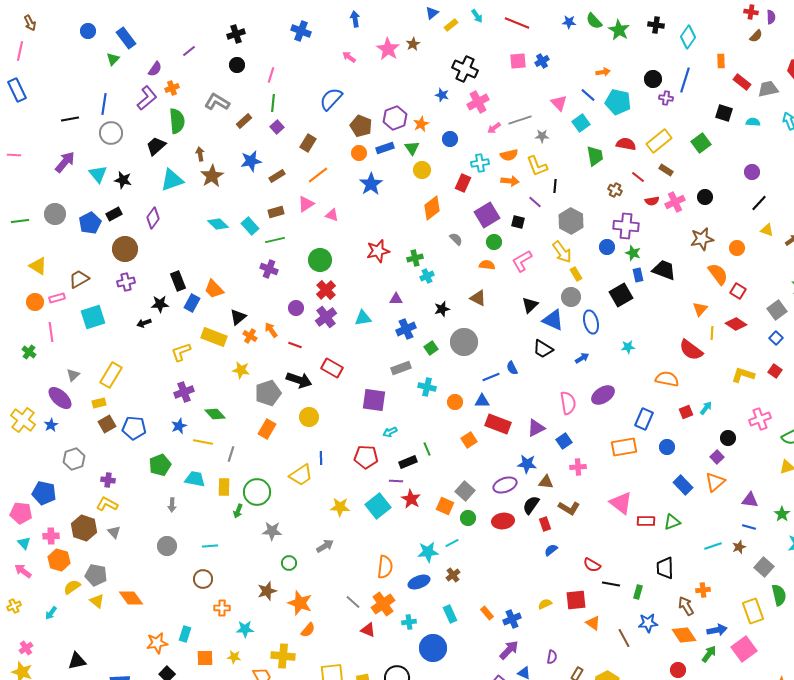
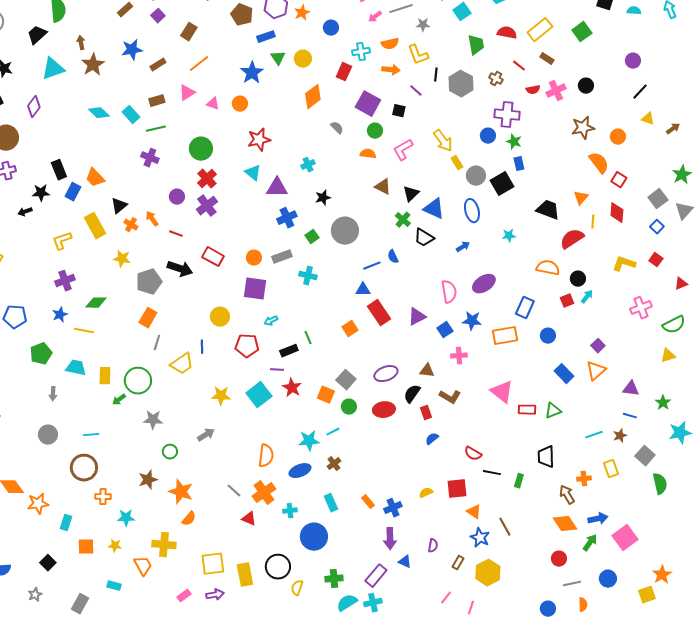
green triangle: (412, 148) -> (278, 58), moved
orange circle: (359, 153) -> (240, 104), moved
purple square: (487, 215) -> (368, 104), turned -30
gray hexagon: (571, 221) -> (461, 84), moved
green cross: (415, 258) -> (403, 220), moved, turned -35
black trapezoid: (664, 270) -> (548, 210), moved
gray circle: (571, 297) -> (476, 176), moved
brown triangle: (478, 298) -> (383, 187), moved
purple triangle: (396, 299) -> (277, 188), size x1.6
cyan triangle: (363, 318) -> (253, 173), moved, turned 48
red diamond: (736, 324) -> (617, 213), turned 60
yellow rectangle: (214, 337) -> (95, 226), turned 40
red semicircle: (691, 350) -> (572, 239), turned 110
orange circle: (455, 402) -> (254, 258), moved
green diamond: (215, 414) -> (96, 303), turned -45
yellow circle: (309, 417) -> (220, 317), moved
red rectangle: (498, 424) -> (379, 313), turned 35
black circle: (728, 438) -> (578, 279), moved
gray line: (231, 454) -> (157, 343), moved
blue star: (527, 464) -> (472, 321), moved
green arrow: (238, 511) -> (119, 400), turned 32
brown circle: (203, 579) -> (84, 468), size x1.4
yellow rectangle: (753, 611) -> (611, 469), moved, size x0.7
blue star: (648, 623) -> (480, 538), moved, turned 30
orange star: (157, 643) -> (38, 504), moved
purple arrow: (509, 650) -> (390, 539), turned 135

